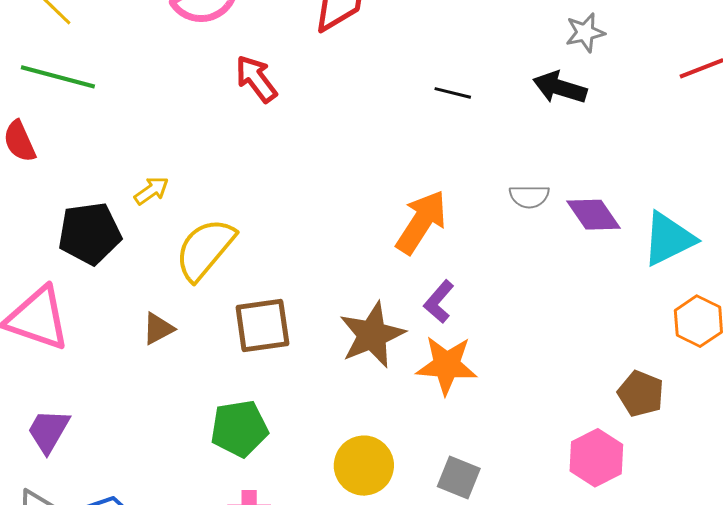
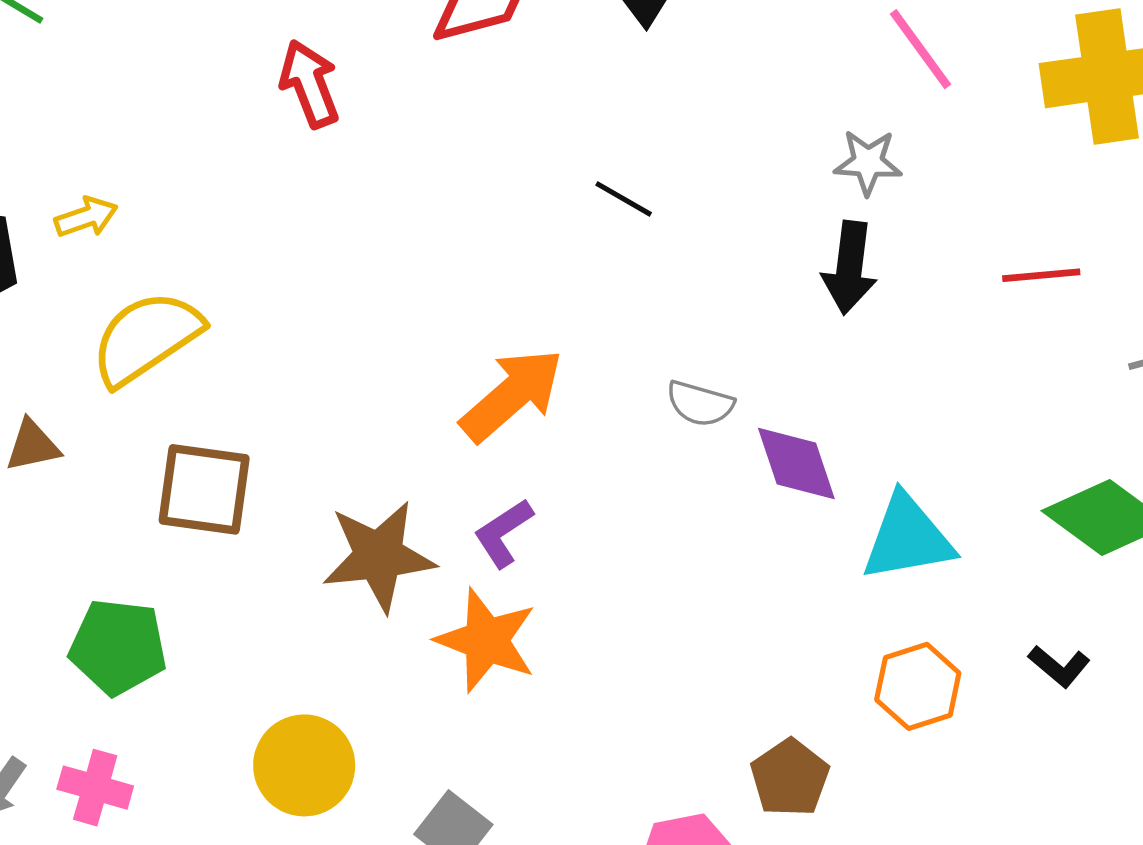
black arrow: (560, 88) -> (850, 268), moved, turned -116

